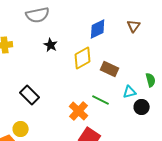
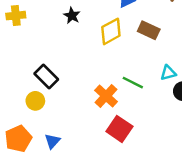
brown rectangle: (110, 69) -> (149, 30), moved
yellow circle: (21, 129) -> (35, 101), moved

